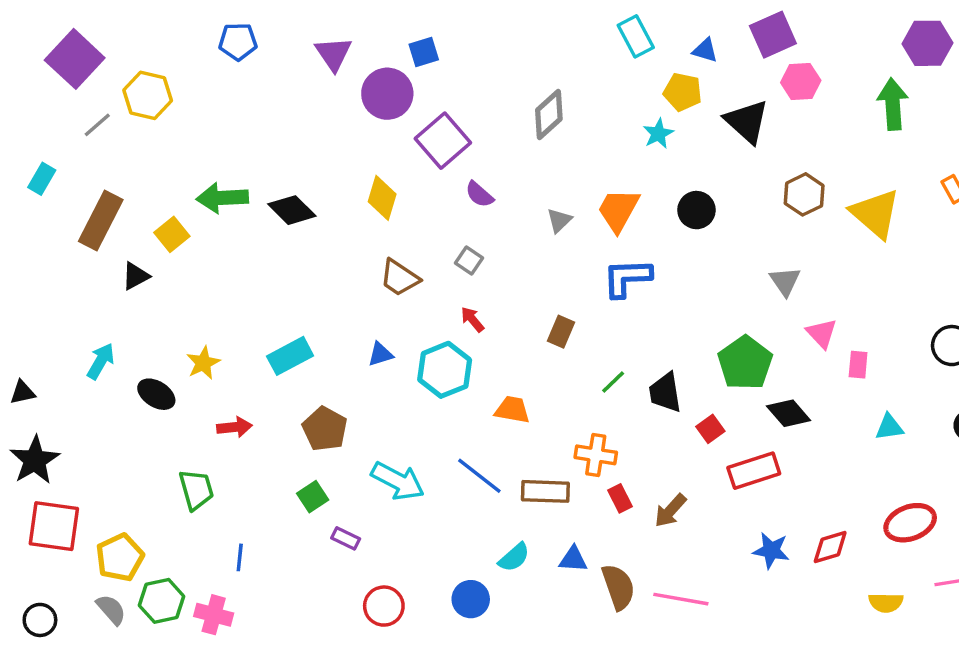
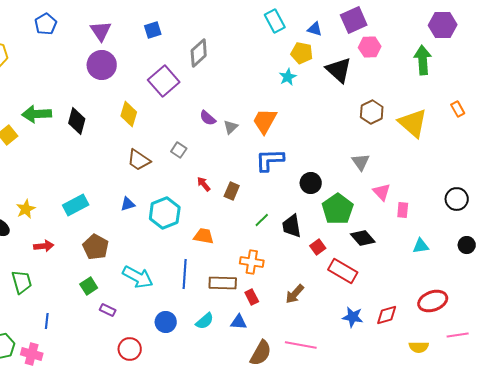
blue pentagon: (238, 42) -> (46, 24), turned -30
purple circle: (387, 94) -> (102, 65), moved
gray diamond: (549, 115) -> (199, 53), moved
purple semicircle: (479, 194) -> (208, 118), moved
black diamond: (292, 210) -> (77, 121), turned 60
black circle: (696, 210) -> (311, 183), moved
red arrow: (472, 319) -> (204, 184), moved
red rectangle: (754, 471) -> (343, 271), turned 48
blue line: (479, 476) -> (185, 274), turned 56
red rectangle: (620, 498) -> (252, 297), moved
brown semicircle: (618, 587) -> (261, 353), moved, turned 48
blue circle: (471, 599) -> (166, 322), moved

